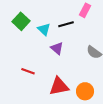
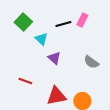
green square: (21, 21) -> (23, 22), moved
black line: (66, 24) -> (63, 24), moved

